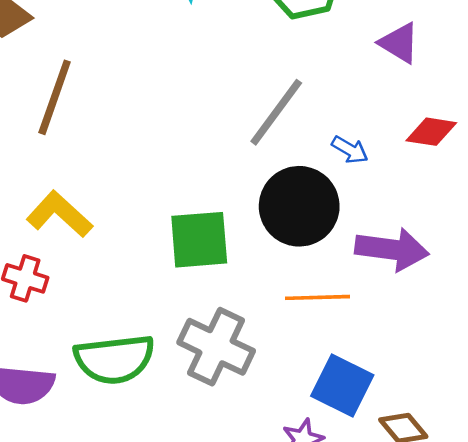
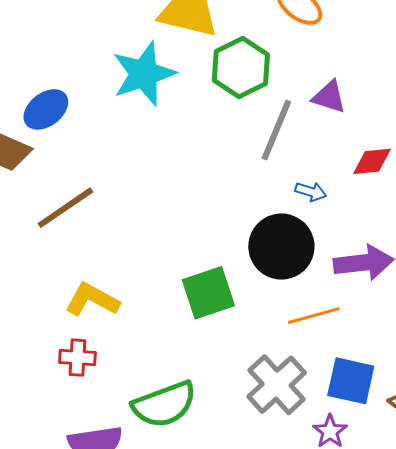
brown line: (55, 97) -> (65, 208), turned 50
gray line: (276, 112) -> (276, 130), moved
gray cross: (216, 347) -> (277, 385), moved, turned 36

